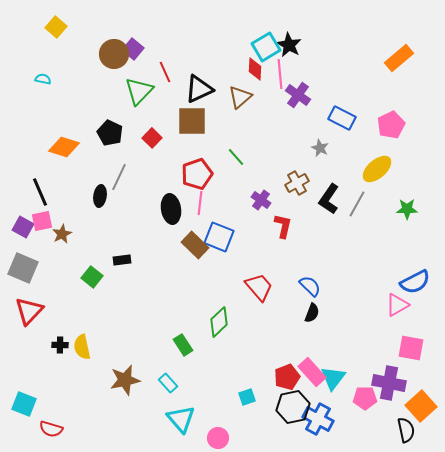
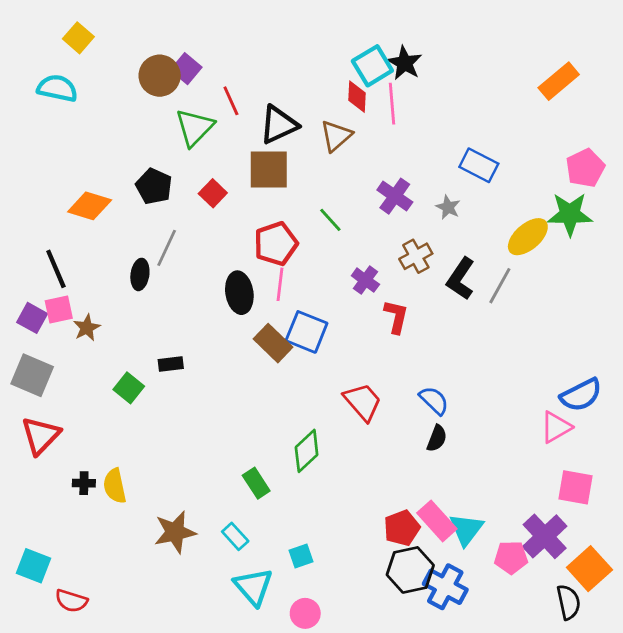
cyan semicircle: (43, 79) -> (57, 88), moved, size x1.8
purple cross: (298, 95) -> (395, 196), moved
pink pentagon: (391, 125) -> (585, 168), moved
green star: (407, 209) -> (570, 214), moved, size x1.5
purple cross: (389, 383) -> (545, 536), turned 36
cyan square: (247, 397) -> (301, 556), moved

